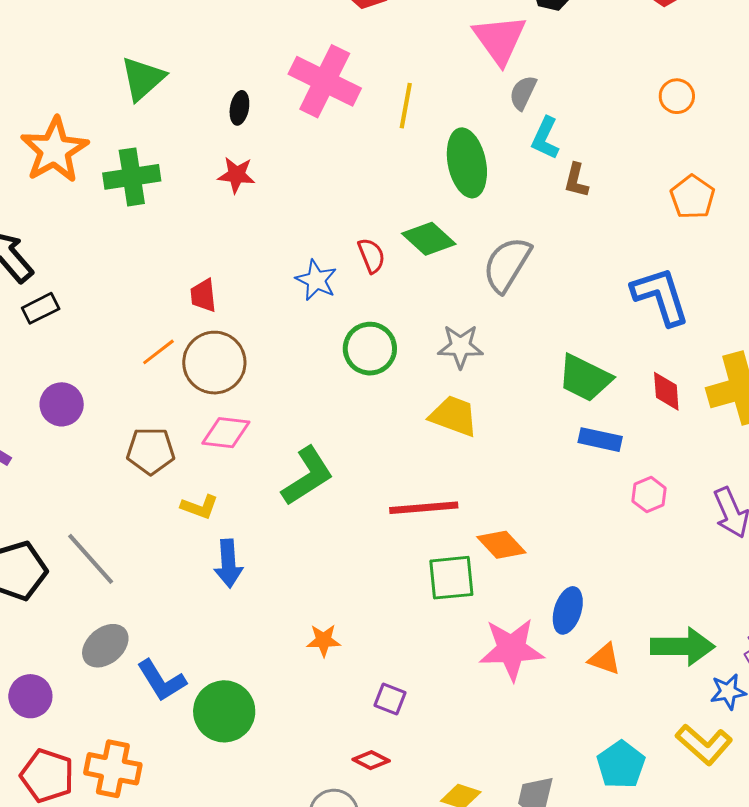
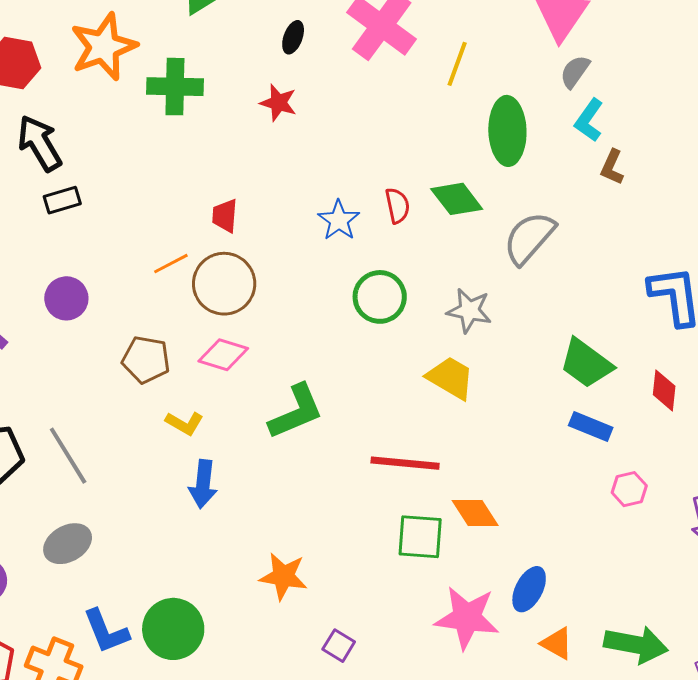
orange star: (324, 640) -> (283, 576), size x1.4
blue L-shape: (162, 680) -> (106, 631), moved

